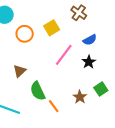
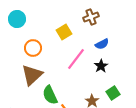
brown cross: (79, 13) -> (91, 17), turned 35
orange circle: (25, 34) -> (33, 48), moved
brown triangle: (20, 71) -> (32, 75), size x1.6

